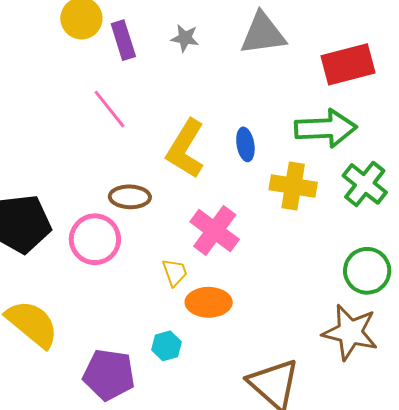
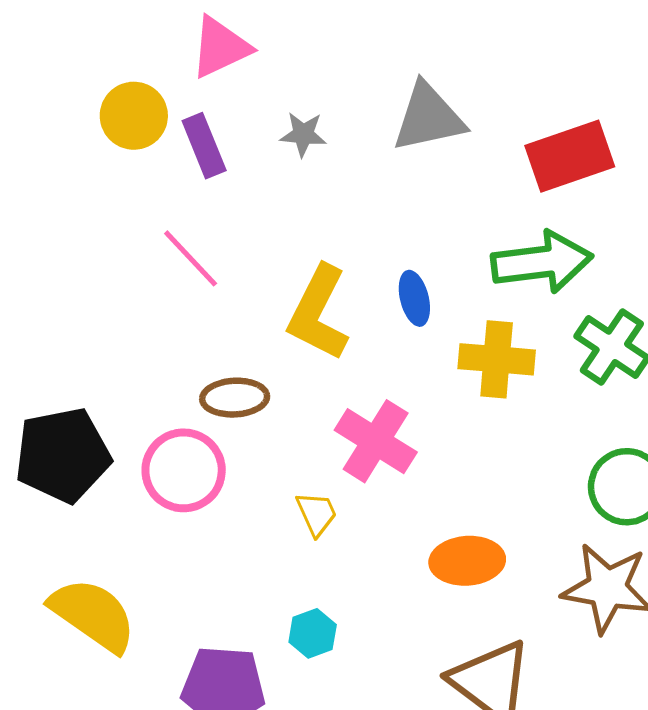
orange ellipse: (209, 302) -> (467, 561), moved

